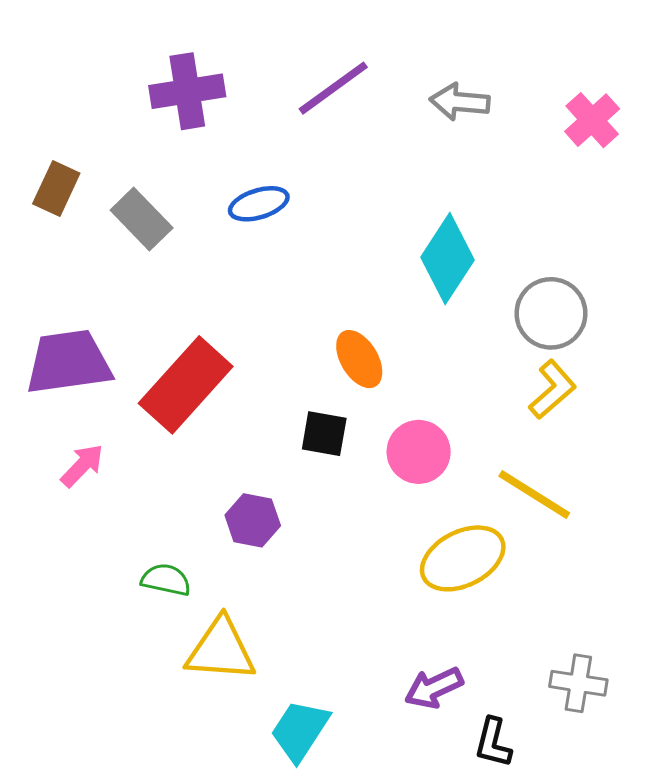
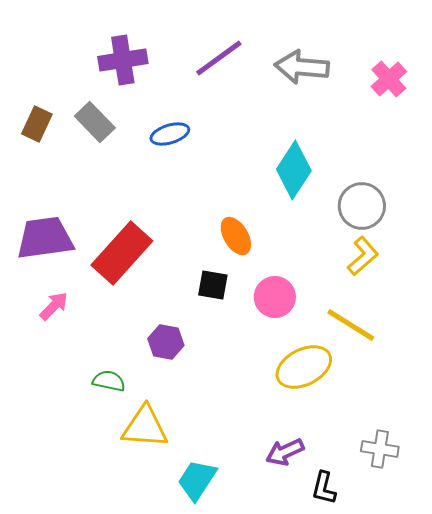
gray arrow: (460, 102) -> (302, 67), size x1.4
gray rectangle: (142, 219) -> (95, 122), moved

